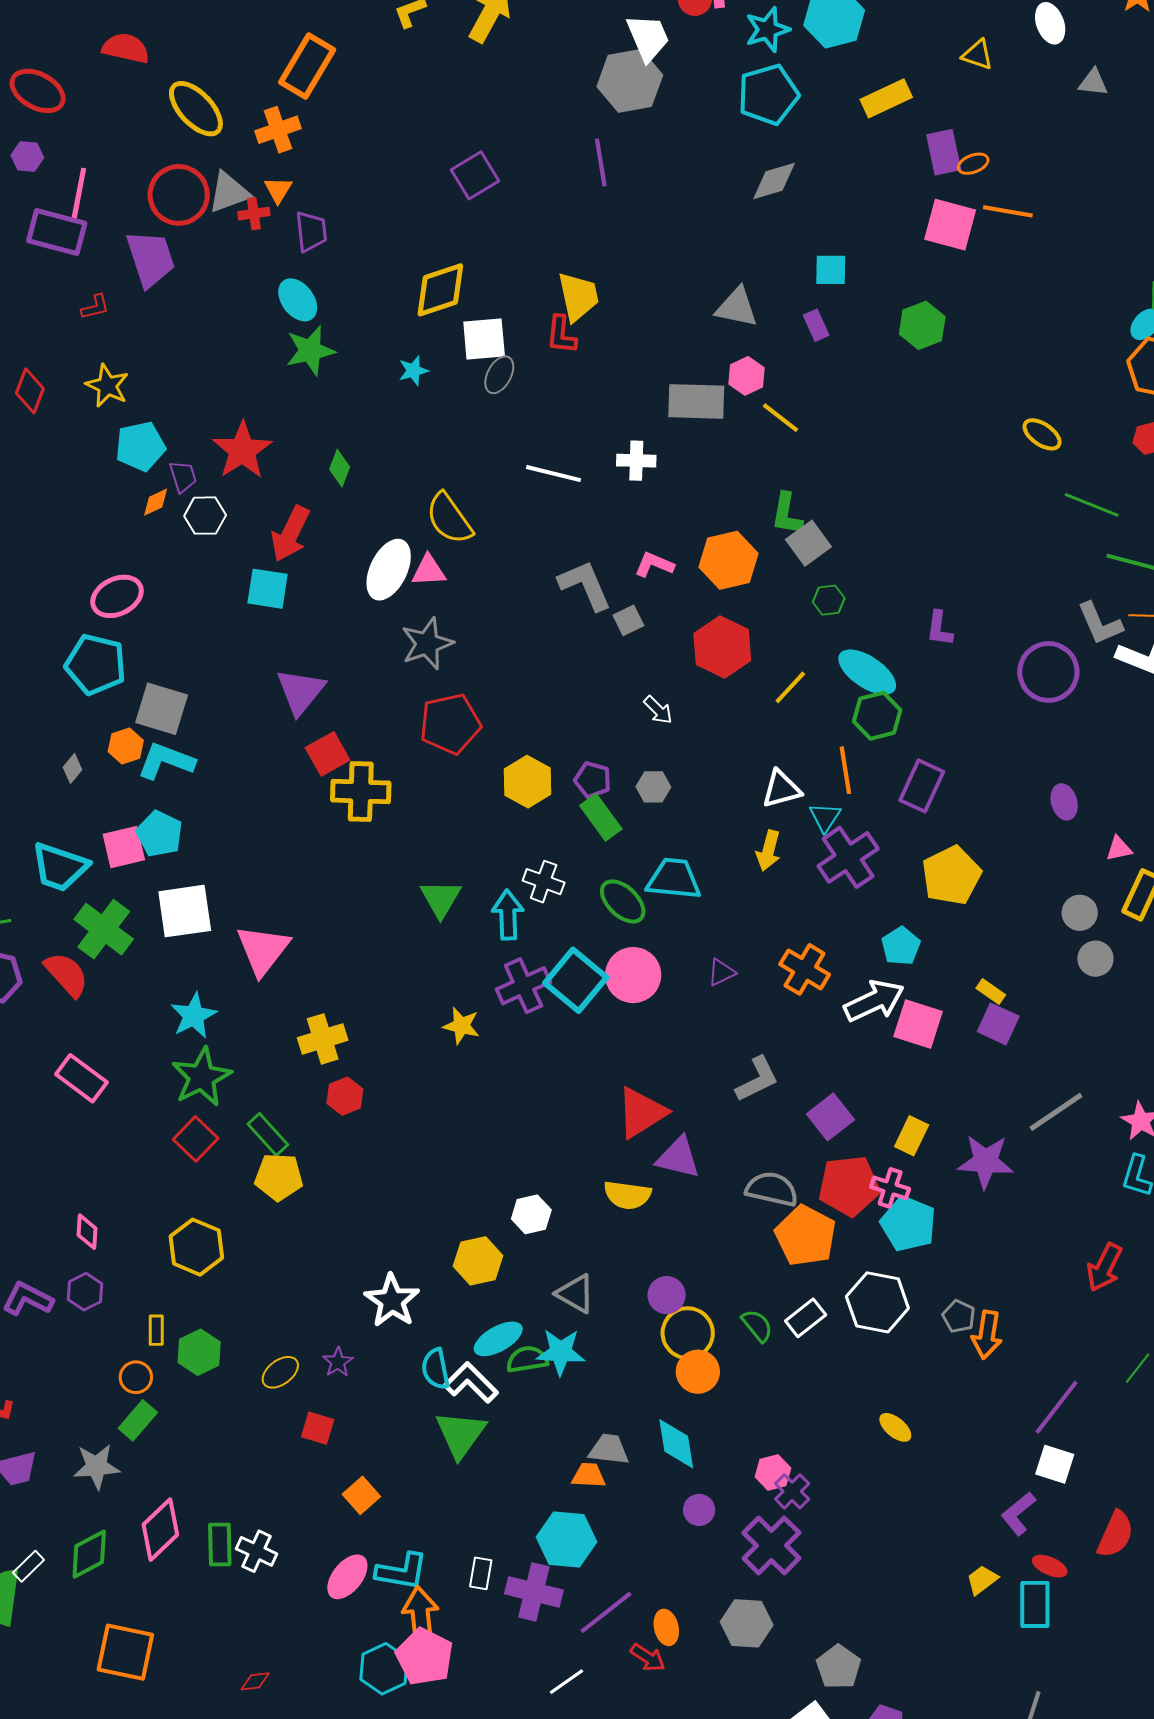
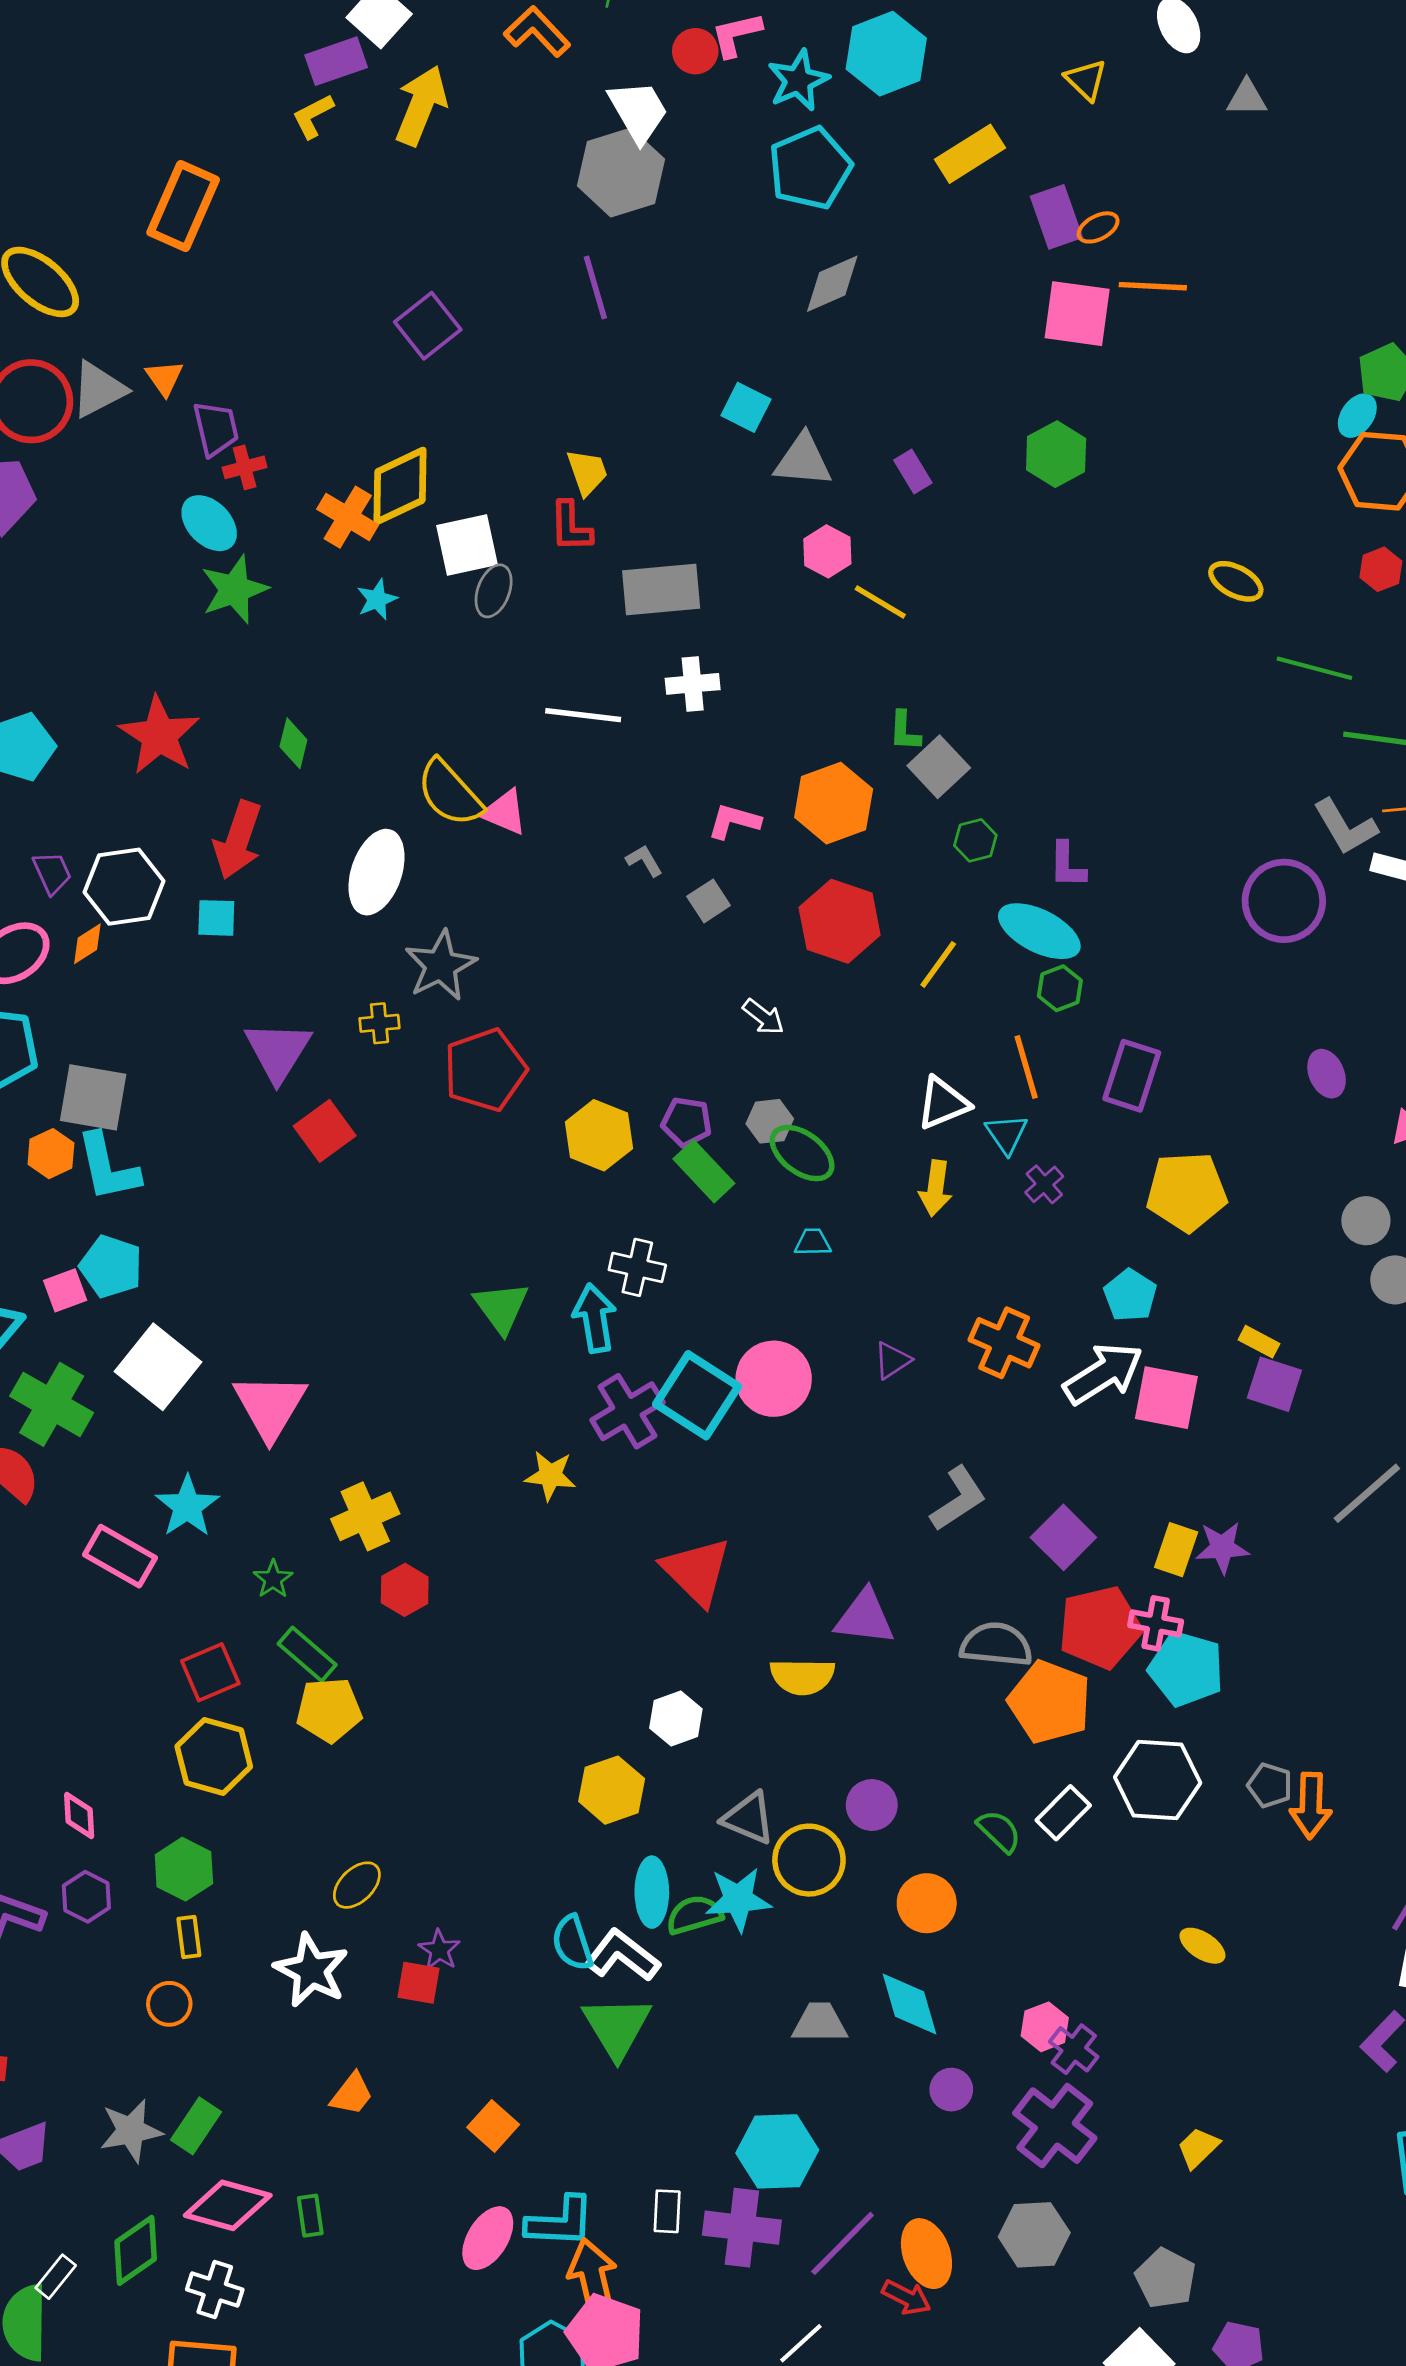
yellow triangle: (977, 55) -> (1086, 80), turned 32
orange cross: (278, 130) -> (348, 517), moved, turned -33
red cross: (254, 214) -> (245, 467), moved
cyan square: (831, 270) -> (746, 407), moved, turned 33
yellow trapezoid: (578, 297) -> (587, 472), size x0.7
gray rectangle: (696, 401) -> (661, 589), moved
purple trapezoid: (183, 476) -> (52, 873), moved
orange diamond: (156, 502) -> (87, 944), moved
green L-shape: (787, 514) -> (905, 731), size x0.7
white hexagon: (205, 516) -> (124, 887), moved, size x1.4
pink triangle: (429, 571) -> (504, 812), moved, turned 33
gray L-shape: (585, 585) -> (644, 861), size x0.5
cyan square: (268, 589) -> (216, 918), size x0.7
purple L-shape: (939, 629) -> (1067, 865), moved
green hexagon: (877, 716) -> (1060, 988), size x0.7
cyan L-shape: (166, 761) -> (108, 1167), turned -116
yellow cross: (361, 792) -> (379, 1023), moved, size x0.5
pink square: (124, 847) -> (65, 1290), size x0.7
purple cross: (848, 857) -> (1044, 1184), size x0.5
yellow pentagon: (951, 875) -> (1187, 1192), turned 30
cyan trapezoid: (674, 879) -> (813, 1242), size x0.5
green ellipse: (623, 901) -> (802, 1153), moved
white square: (185, 911) -> (158, 1367), turned -36
green star: (202, 1077) -> (273, 1579), moved, size x0.5
pink rectangle: (81, 1078) -> (120, 1556), moved
red triangle: (641, 1113) -> (696, 1571), moved, turned -36
red square: (196, 1139) -> (210, 1672), turned 30
purple star: (985, 1161) -> (1222, 1548), moved, size x0.7
yellow hexagon: (196, 1247) -> (214, 1757), moved
white star: (392, 1301) -> (311, 1970), moved
yellow circle: (688, 1333) -> (809, 1860), moved
cyan ellipse: (498, 1339) -> (652, 1892), turned -54
green hexagon: (199, 1352) -> (184, 1869), moved
yellow ellipse: (280, 1372) -> (357, 1885), moved
green rectangle: (138, 1420) -> (196, 2126), moved
red square: (318, 1428) -> (419, 1983), moved
orange trapezoid: (589, 1475) -> (352, 2094), moved, turned 132
pink diamond: (160, 1530) -> (228, 2205), turned 66
green rectangle: (220, 1545) -> (310, 2216), size x0.7
white cross: (257, 1551) -> (215, 2290), moved
yellow trapezoid: (982, 1580) -> (1198, 2148), moved
orange ellipse: (666, 1627) -> (926, 2254), size x1.4

